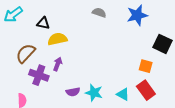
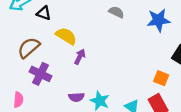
black triangle: (43, 23) -> (44, 13), moved
yellow semicircle: (57, 39) -> (66, 36), turned 36
purple arrow: (58, 64) -> (80, 57), moved

